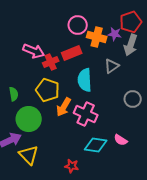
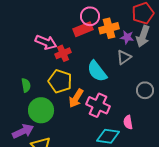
purple star: (115, 34) -> (127, 37), moved
orange cross: (97, 37) -> (109, 28), turned -30
red rectangle: (72, 53) -> (83, 29), moved
cyan semicircle: (85, 80) -> (97, 71), turned -35
pink semicircle: (121, 140) -> (128, 122), moved, turned 48

